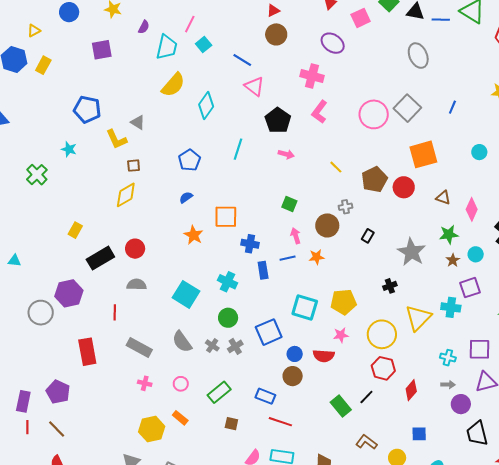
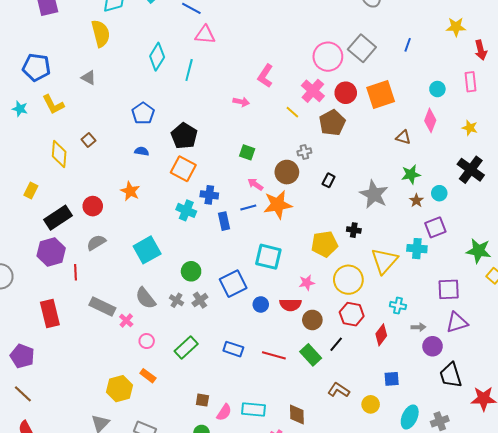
pink cross: (312, 76) -> (313, 91), moved, turned 30
yellow semicircle: (173, 85) -> (101, 33), moved, turned -52
pink triangle: (254, 86) -> (205, 35), turned -30
pink L-shape: (319, 112) -> (265, 76), moved
black pentagon: (278, 120) -> (184, 136), moved
yellow L-shape: (116, 139) -> (53, 105), moved
cyan line: (238, 149) -> (189, 70), moved
brown square: (134, 166) -> (88, 140), moved, turned -32
red circle: (404, 187) -> (346, 93), moved
yellow diamond: (126, 195) -> (59, 154), moved, turned -52
blue semicircle: (186, 197) -> (142, 151), turned 48
pink diamond: (472, 209) -> (430, 120), moved
orange square: (226, 217) -> (183, 169), turned 30
orange star: (194, 235) -> (130, 191), moved
pink arrow: (296, 236) -> (255, 184), turned -35
orange star: (317, 257) -> (278, 205), size x1.8
cyan cross: (228, 282) -> (186, 210), moved
gray semicircle: (137, 285) -> (96, 243), turned -30
black cross: (390, 286) -> (354, 230), turned 32
purple hexagon: (69, 293) -> (51, 252), moved
cyan square: (186, 294) -> (147, 250), turned 32
yellow pentagon: (343, 302) -> (324, 244), moved
cyan cross: (448, 358) -> (398, 306), moved
brown circle: (293, 376) -> (312, 320), moved
pink cross: (145, 383) -> (126, 320), moved, turned 32
red line: (280, 422) -> (274, 355), moved
brown square: (231, 424) -> (202, 400), moved

